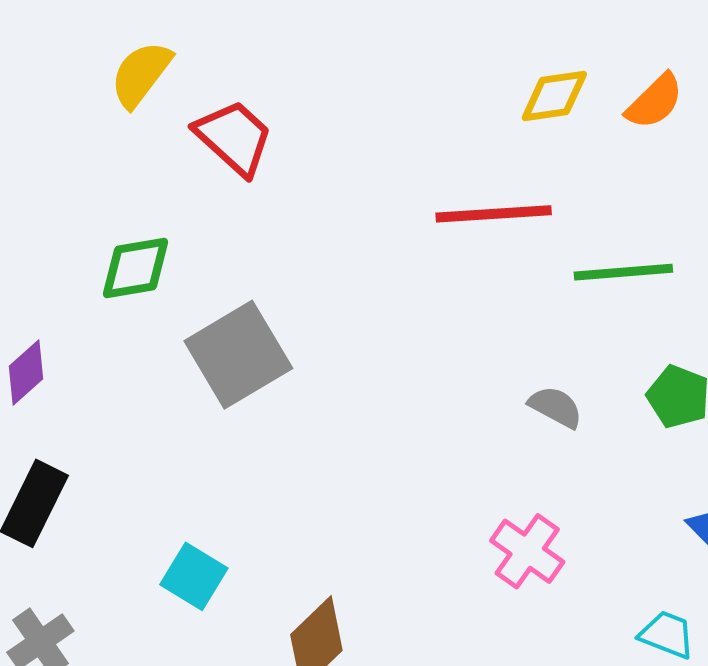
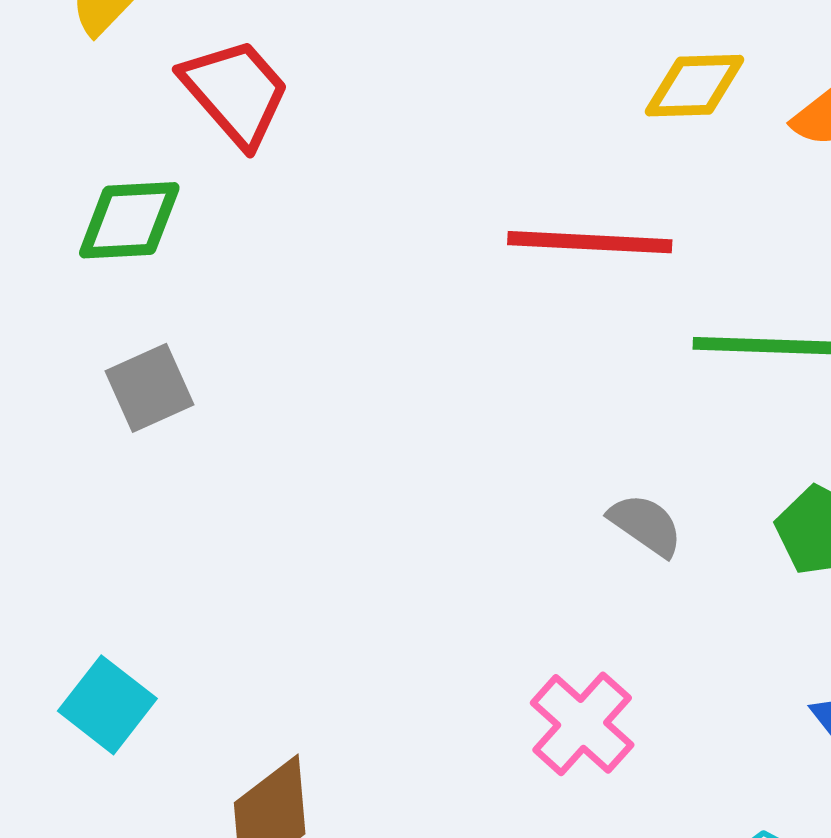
green diamond: (135, 268) -> (129, 220), moved
gray square: (238, 355) -> (149, 388), moved, size x0.6

